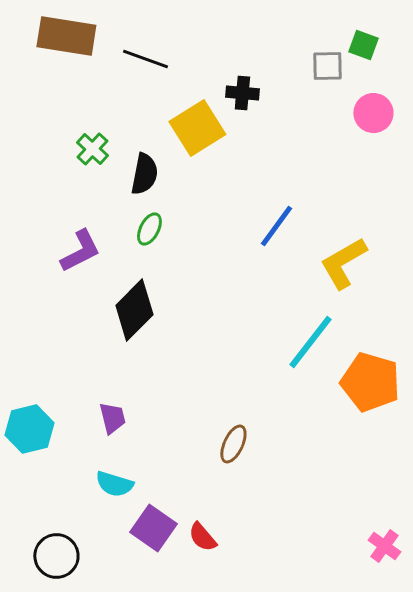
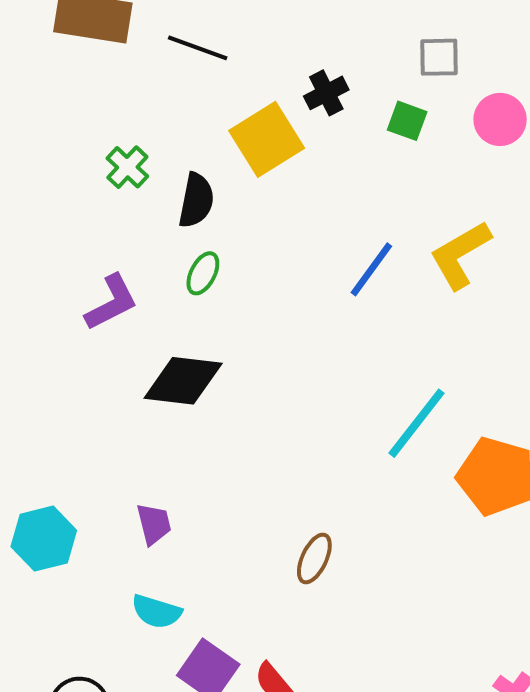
green square: (363, 45) -> (407, 121), moved
black cross: (242, 93) -> (326, 93), turned -32
yellow L-shape: (343, 263) -> (460, 255), moved
black diamond: (134, 310) -> (183, 381), turned 52

